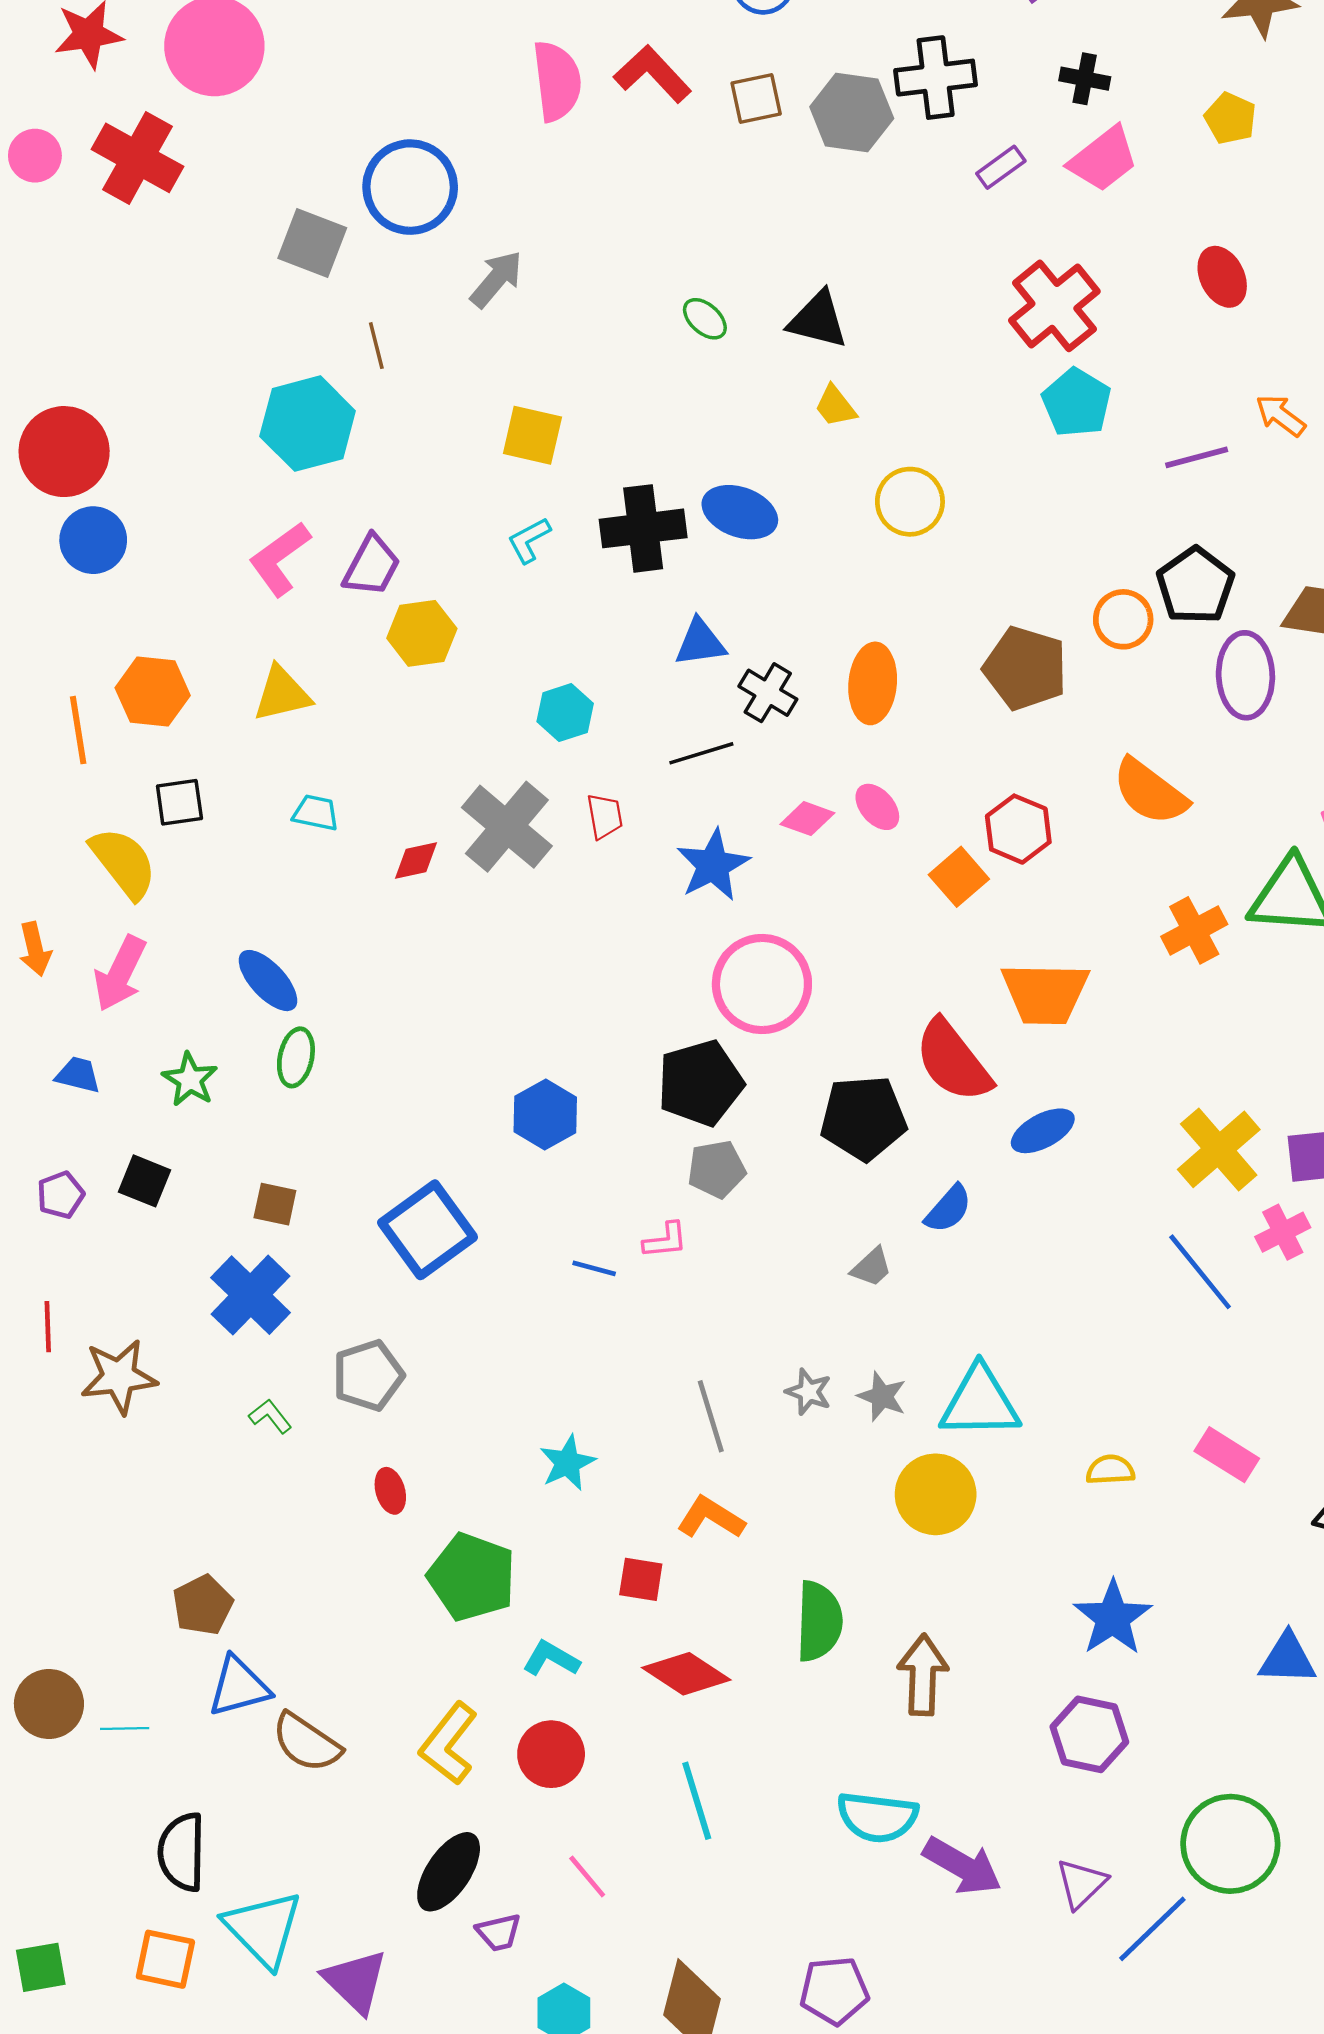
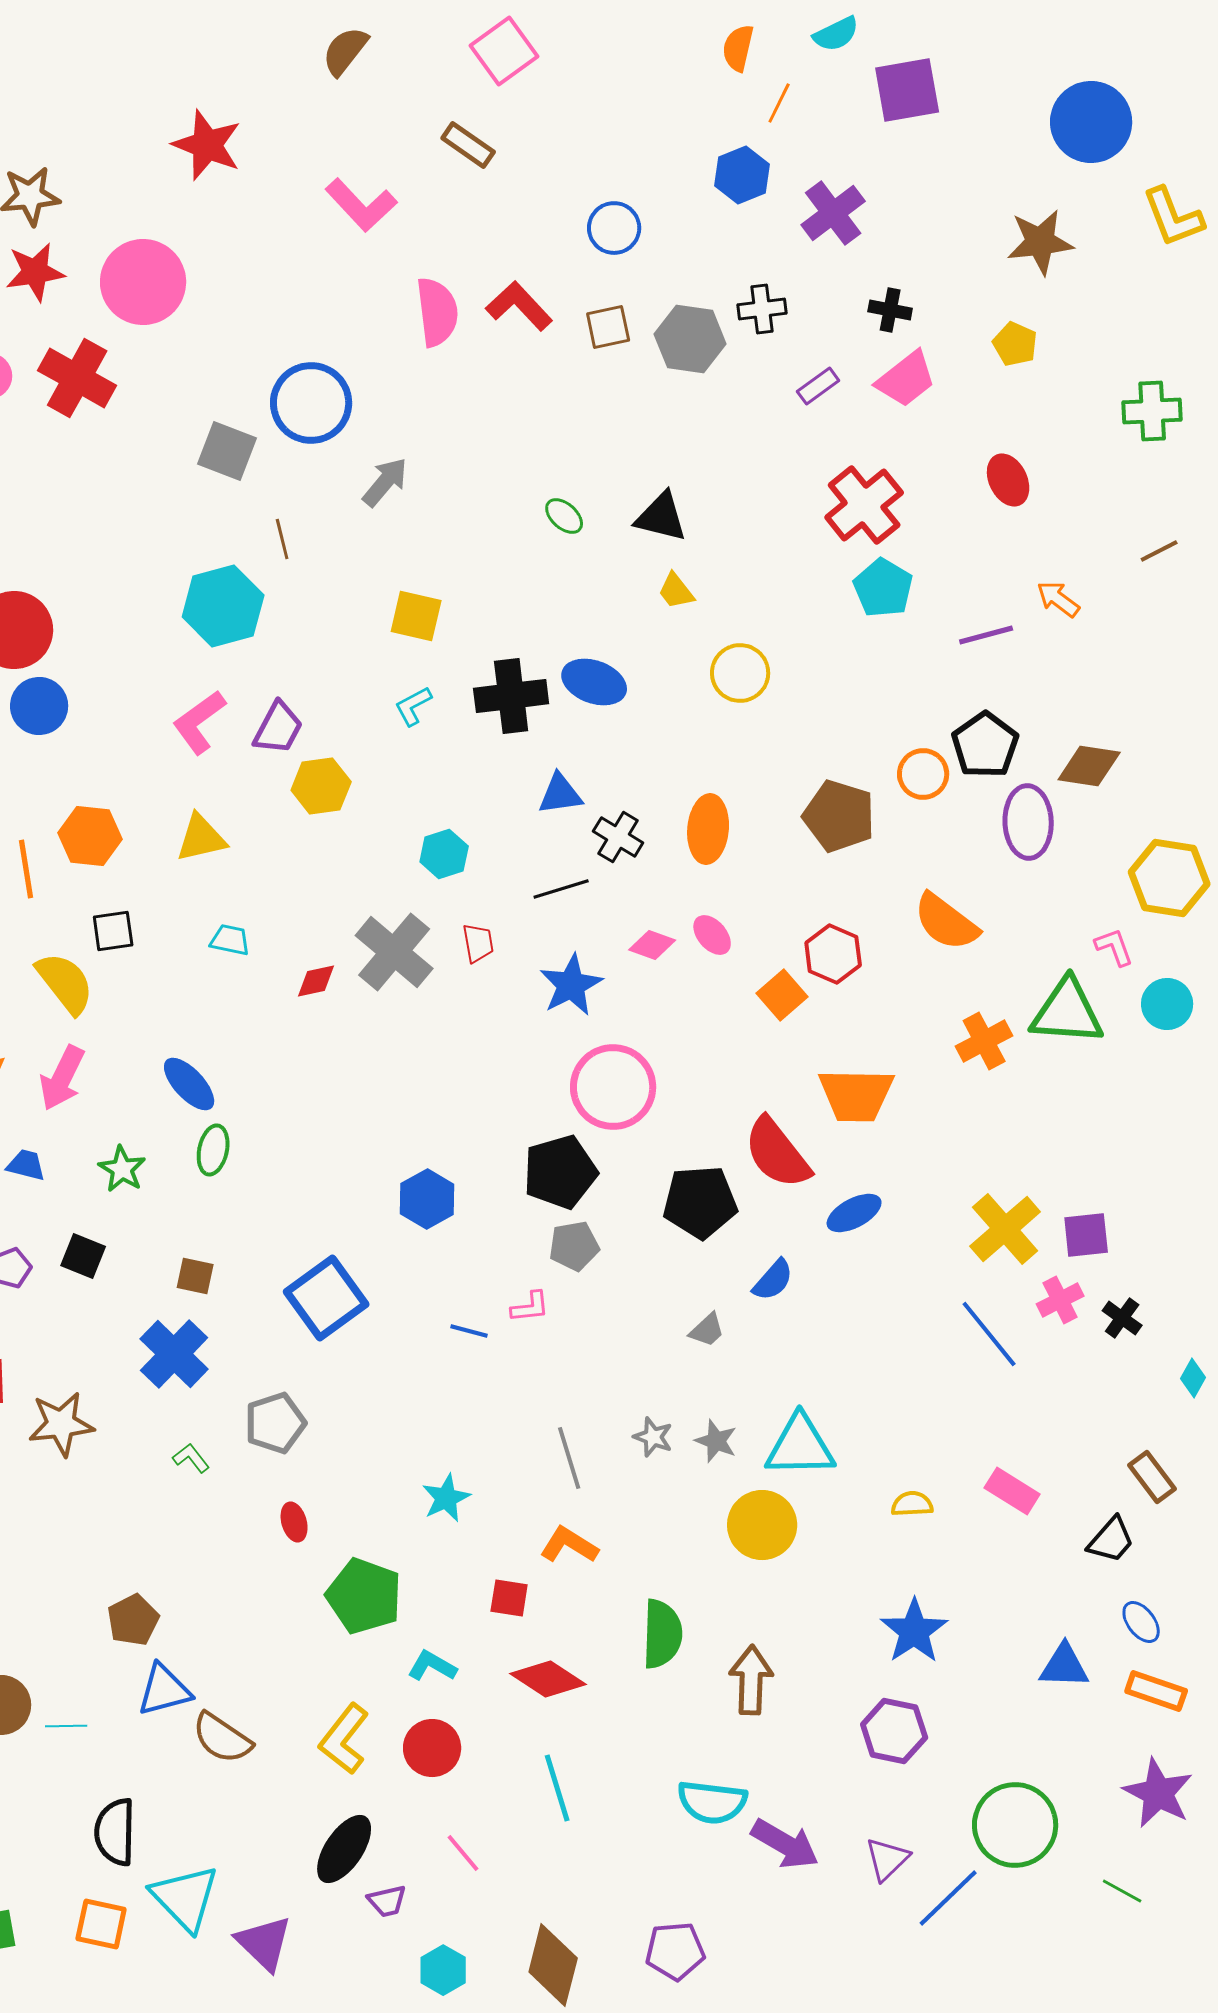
black cross: (936, 78) -> (762, 309), size x0.7

